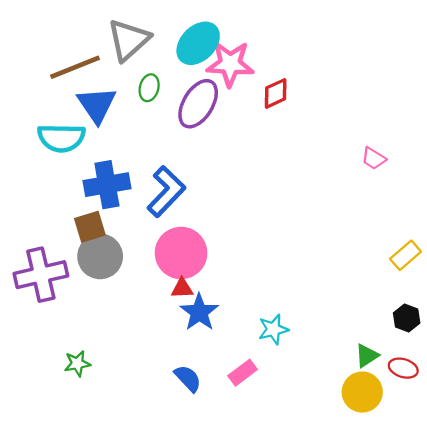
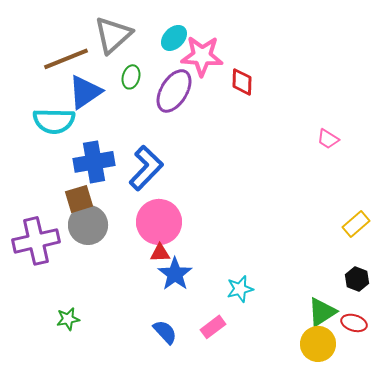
cyan ellipse: (198, 43) -> (174, 38), size x0.7
red diamond: (276, 93) -> (242, 82), turned -64
blue triangle: (97, 105) -> (85, 92), turned 30
green triangle: (367, 356) -> (322, 312), size x1.4

